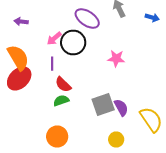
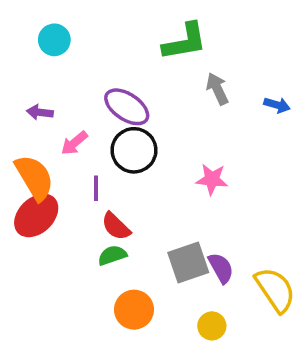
purple ellipse: (87, 18) -> (127, 107), moved
pink arrow: (54, 38) -> (74, 143), moved
orange circle: (57, 136) -> (134, 310), moved

